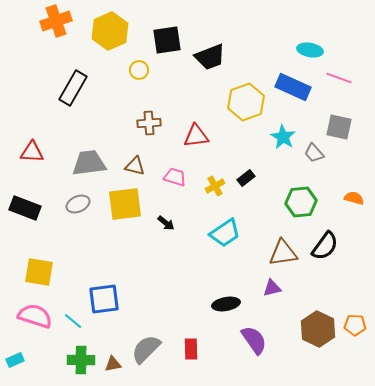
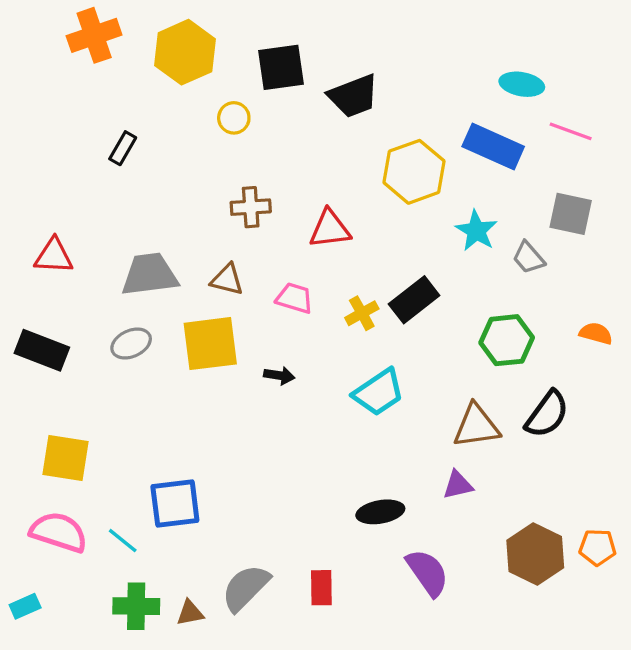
black rectangle: (73, 88) -> (123, 148), size x0.6
black rectangle: (246, 178) -> (414, 300), size x1.6
black arrow: (166, 223) -> (279, 376), turned -30

